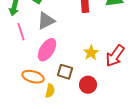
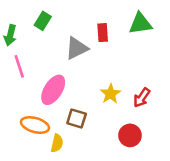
gray triangle: (46, 21) -> (77, 48), moved
red arrow: (115, 56) -> (142, 98), size x0.7
red circle: (88, 85) -> (130, 135), moved

